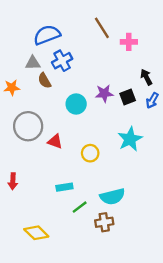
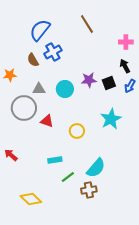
blue semicircle: (47, 35) -> (40, 30), turned -30
pink cross: (129, 42) -> (126, 42), moved
gray triangle: (33, 63) -> (39, 89), moved
brown semicircle: (44, 81) -> (33, 60), moved
red arrow: (13, 181) -> (11, 155), turned 128
cyan semicircle: (112, 196) -> (96, 168), turned -35

